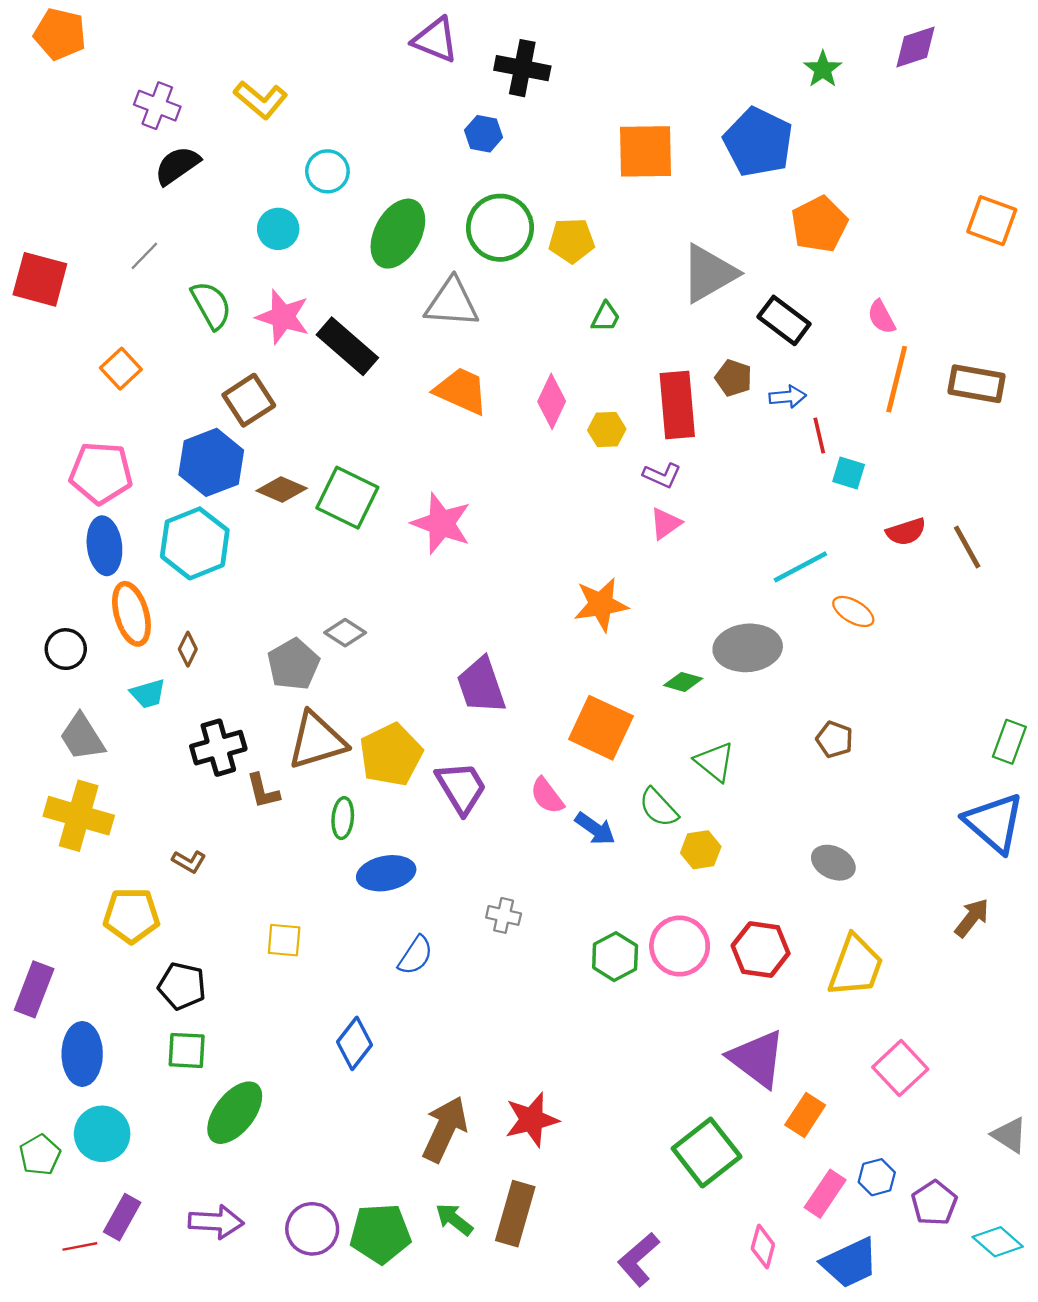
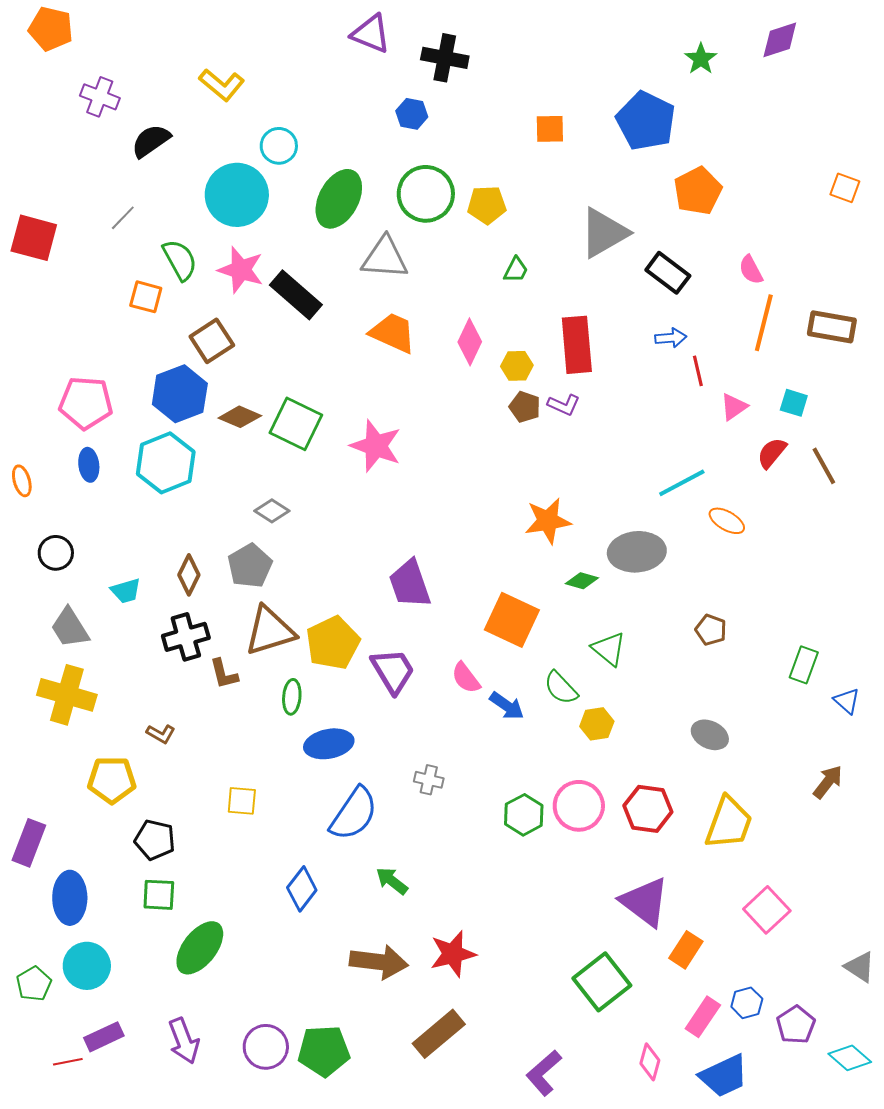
purple cross: (157, 106) -> (100, 97), moved
orange square: (646, 151) -> (550, 129), size x0.6
orange square: (992, 221) -> (845, 188), size x0.7
cyan circle: (278, 229) -> (237, 195), size x1.8
orange square: (121, 369) -> (146, 297), moved, turned -32
brown pentagon: (734, 378) -> (525, 407), moved
cyan square: (849, 473) -> (794, 403), moved
pink triangle: (665, 523) -> (734, 407), moved
red semicircle: (906, 532) -> (772, 453), turned 148
blue ellipse: (104, 546) -> (89, 465), size x0.7
orange star: (601, 604) -> (548, 521), moved
orange ellipse: (131, 614) -> (22, 481), moved, size x0.6
gray diamond: (345, 633) -> (272, 511), moved
brown diamond: (188, 649) -> (189, 575), moved, size x1.4
green rectangle: (1009, 742) -> (804, 665), moved
blue triangle: (994, 823) -> (847, 701), size x0.5
blue semicircle: (415, 955) -> (354, 814), size x1.6
brown arrow: (445, 1129) -> (379, 962), turned 72
brown rectangle: (515, 1214) -> (439, 1034), turned 34
purple rectangle: (122, 1217) -> (104, 1037), turned 36
green arrow: (454, 1219) -> (392, 881), moved
purple arrow: (216, 1222) -> (184, 1041), turned 66

